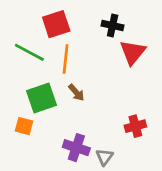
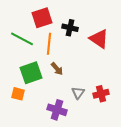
black cross: (113, 25) -> (70, 28), moved
red triangle: (133, 52) -> (99, 39), turned -35
gray triangle: (104, 157) -> (78, 93), moved

